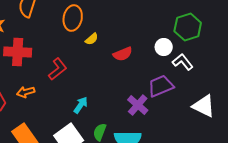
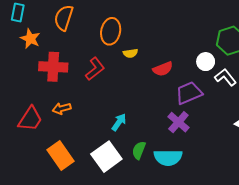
yellow semicircle: (92, 39) -> (130, 53), turned 32
red L-shape: (58, 69) -> (95, 69), moved
purple trapezoid: (161, 86) -> (189, 93), moved

